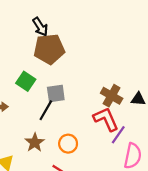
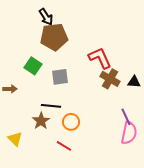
black line: (46, 110) -> (51, 106), moved, turned 66
red L-shape: (106, 119) -> (100, 58), moved
purple line: (118, 135) -> (126, 117), moved, turned -60

